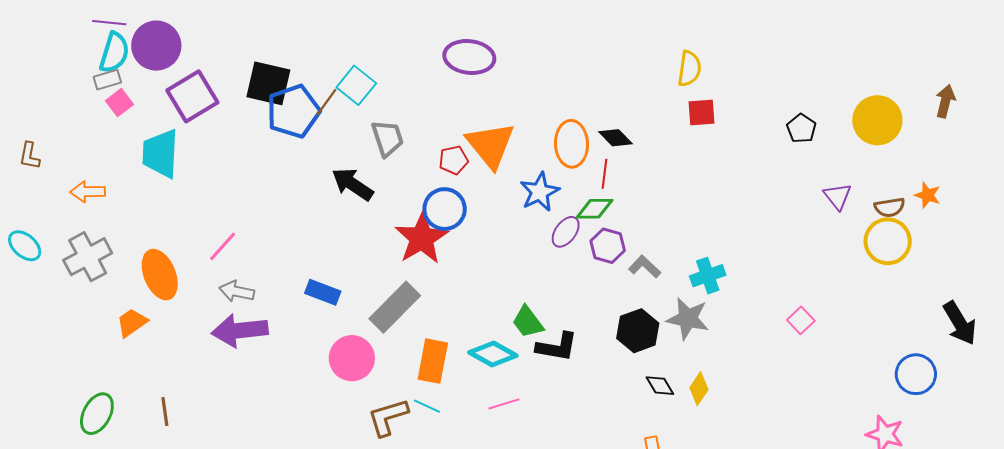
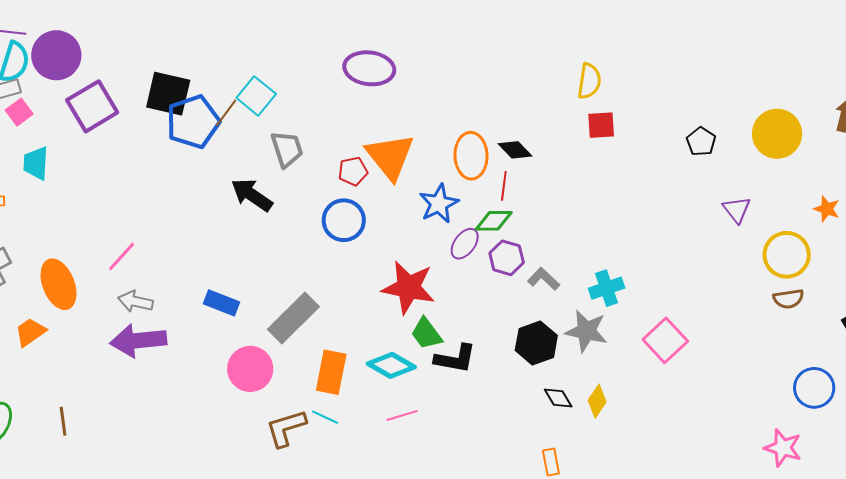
cyan trapezoid: (160, 154) -> (36, 163), moved, size x0.7
brown semicircle: (890, 207) -> (788, 299), moved
red star: (422, 238) -> (409, 287), moved, turned -30
pink square: (801, 320) -> (665, 340), moved, size x1.6

